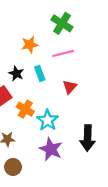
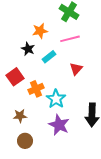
black star: (16, 73) -> (28, 49), moved
cyan rectangle: (40, 73) -> (49, 57), turned 72
orange cross: (25, 109) -> (36, 89), turned 35

